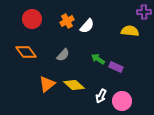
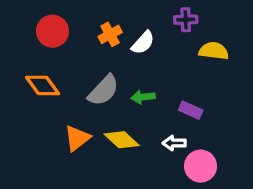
purple cross: (144, 12) -> (186, 20), moved
gray semicircle: (63, 55) -> (103, 90), size x1.5
green arrow: (98, 59) -> (143, 97), moved, turned -40
white arrow: (101, 96) -> (174, 143), moved, turned 64

